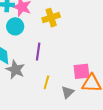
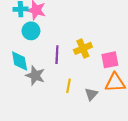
yellow cross: (51, 18) -> (83, 48), moved
pink square: (82, 71) -> (110, 60), moved

